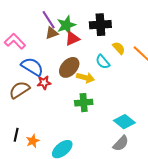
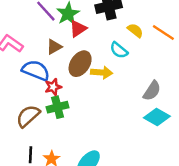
brown triangle: (52, 33) -> (54, 47), moved
brown semicircle: (19, 90) -> (28, 116), moved
green cross: (84, 103) -> (58, 107), moved
gray semicircle: (121, 143) -> (152, 91), moved

